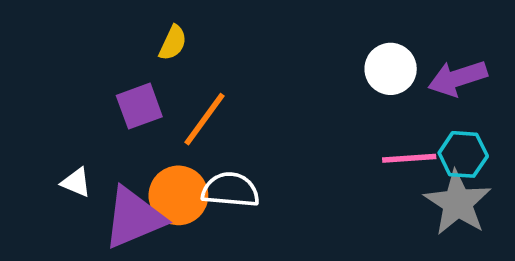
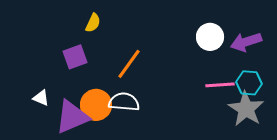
orange line: (204, 119) -> (129, 64), moved

